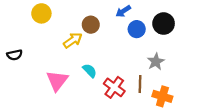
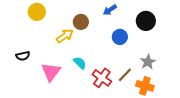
blue circle: (137, 29) -> (120, 37), moved
black semicircle: (15, 55) -> (23, 56), moved
gray star: (156, 62) -> (148, 62), moved
brown line: (140, 84) -> (125, 75), turned 42

